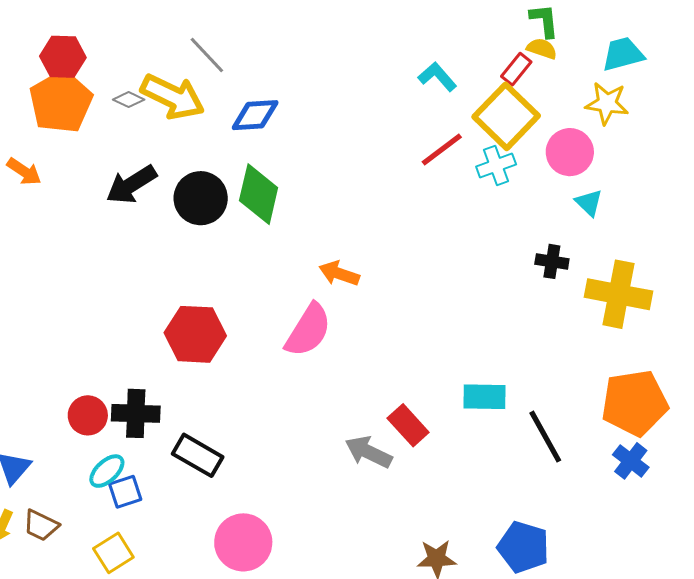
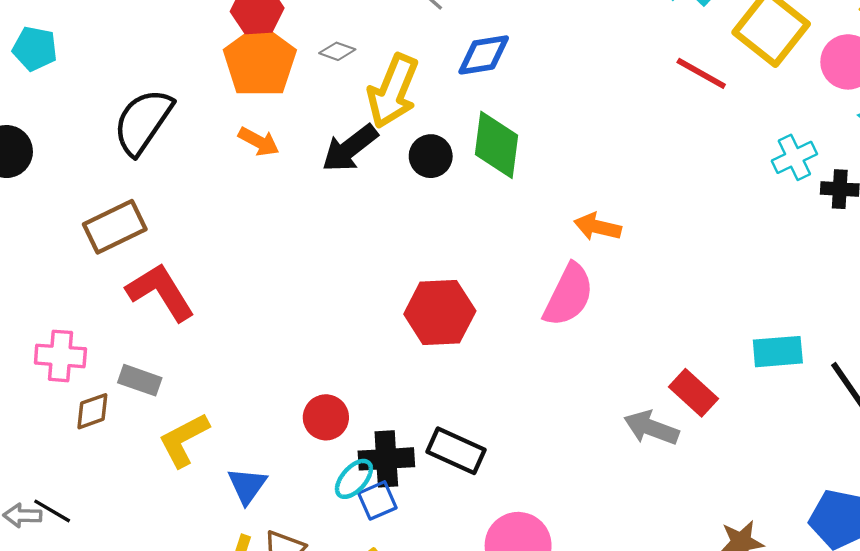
yellow arrow: (173, 97) -> (393, 91), moved, turned 92
red line: (442, 150) -> (701, 73), turned 72
cyan cross: (496, 166) -> (794, 157), moved
orange arrow: (24, 172) -> (259, 142), moved
black circle: (201, 198) -> (431, 156), size x0.7
black cross: (136, 413) -> (386, 459), moved

